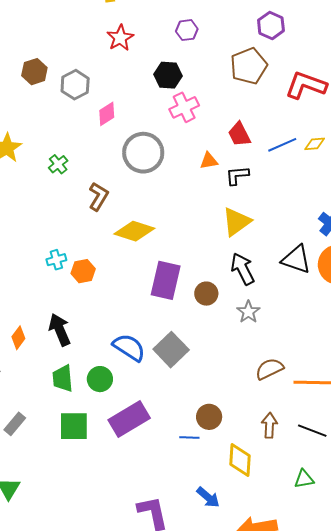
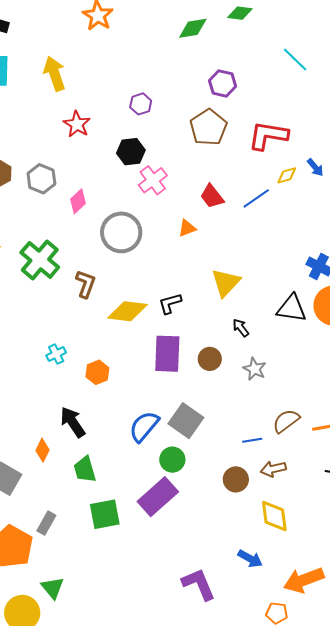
yellow diamond: (315, 144) -> (287, 175), moved
green cross: (58, 164) -> (40, 260), size x2.0
black L-shape: (237, 175) -> (170, 303), moved
black arrow: (243, 269) -> (241, 328), size x0.6
orange hexagon: (83, 271) -> (97, 372), moved
orange diamond: (18, 338) -> (42, 450), moved
blue semicircle: (129, 347) -> (144, 426), turned -72
green circle: (100, 379) -> (172, 460), moved
brown arrow: (269, 425) -> (273, 469), moved, turned -95
blue line: (189, 438) -> (252, 440), moved

